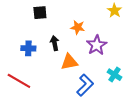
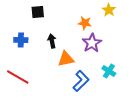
orange star: (78, 27) -> (85, 23), moved
blue cross: (28, 48) -> (21, 40), moved

